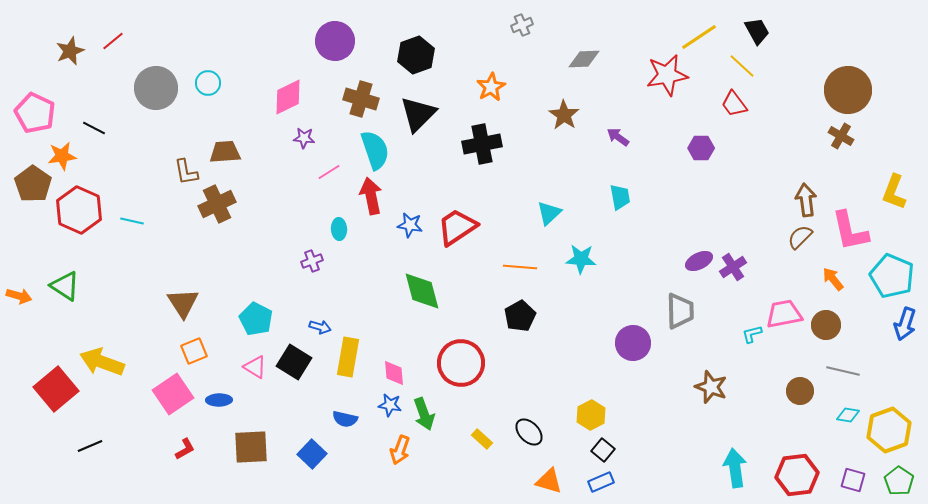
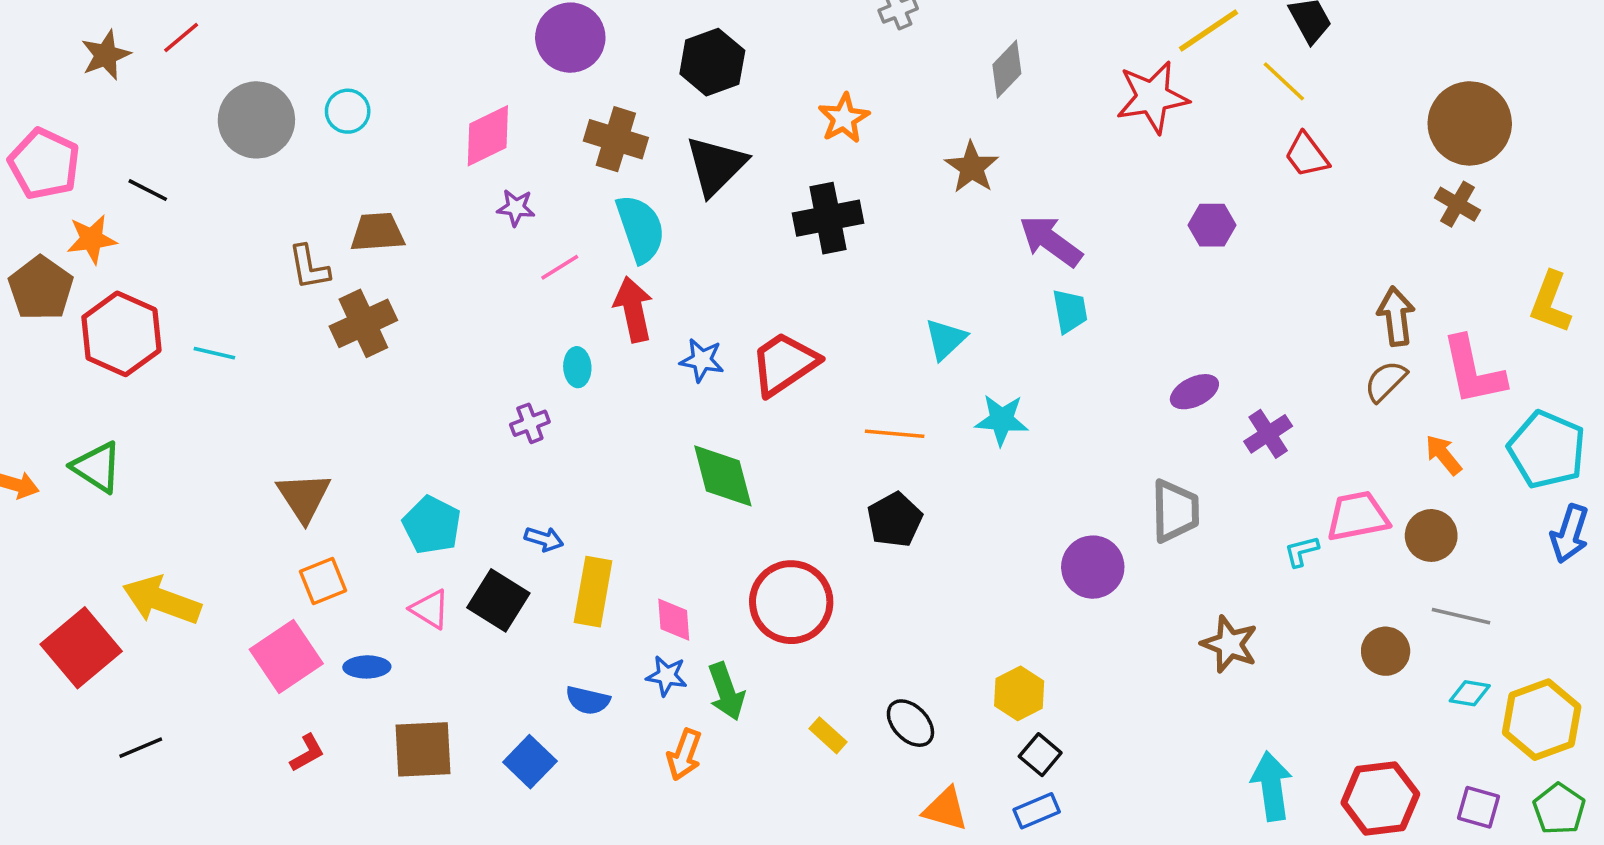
gray diamond: (584, 59) -> (1007, 69), turned -44
red trapezoid: (734, 104) -> (1307, 155), moved
purple arrow: (618, 137) -> (1051, 241), moved, size x1.6
purple ellipse: (699, 261) -> (1194, 392), moved

